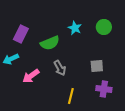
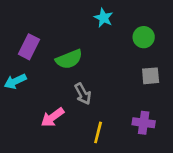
cyan star: (75, 28) -> (104, 18), moved
gray square: (97, 66) -> (151, 76), moved
pink arrow: (31, 76) -> (52, 117), moved

